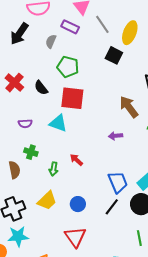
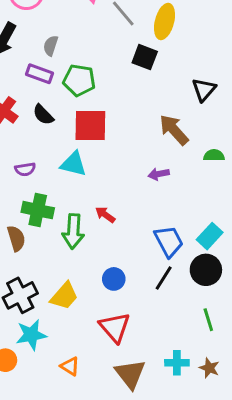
purple rectangle: (70, 27) -> (39, 74), moved
green cross: (31, 152) -> (38, 210), size x1.5
green arrow: (54, 169) -> (73, 231), size x1.6
yellow trapezoid: (47, 201) -> (64, 296), moved

